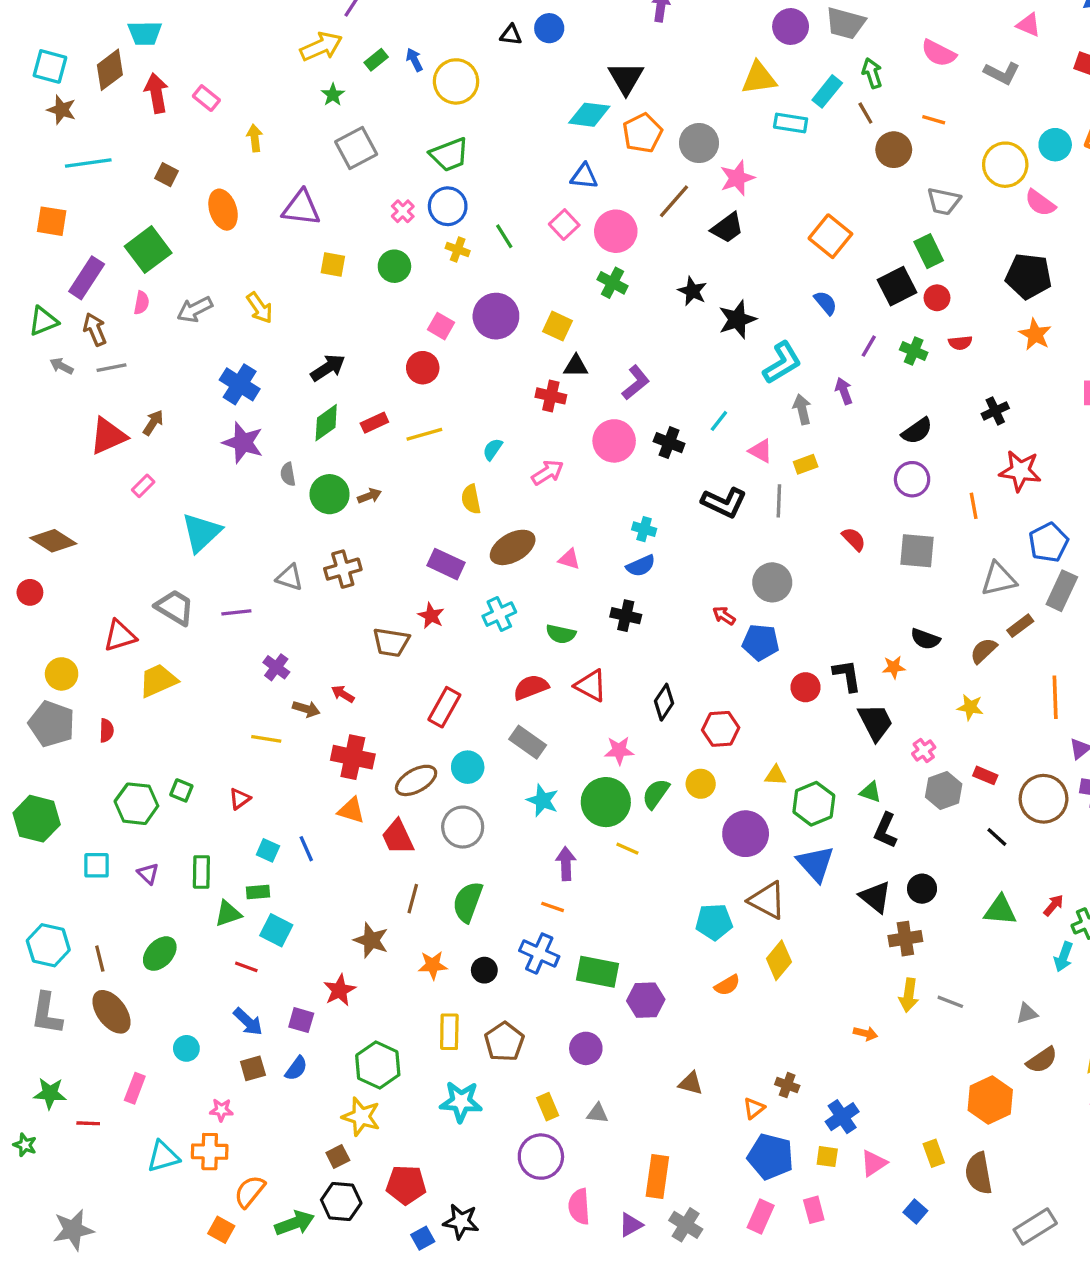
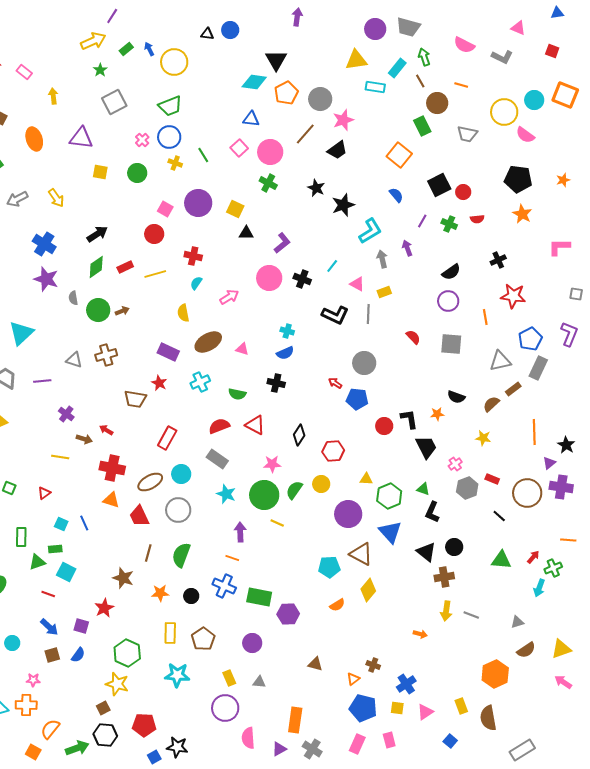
green rectangle: (929, 251) -> (422, 126), moved
red cross: (551, 396) -> (193, 256), moved

